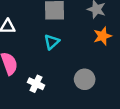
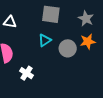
gray circle: (85, 79) -> (68, 48), moved

